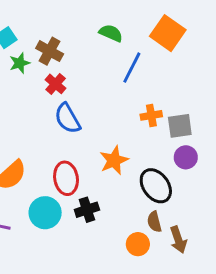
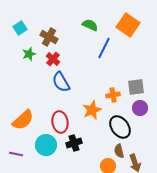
green star: (20, 63) -> (29, 54), moved
orange cross: (151, 115) -> (113, 95), moved

